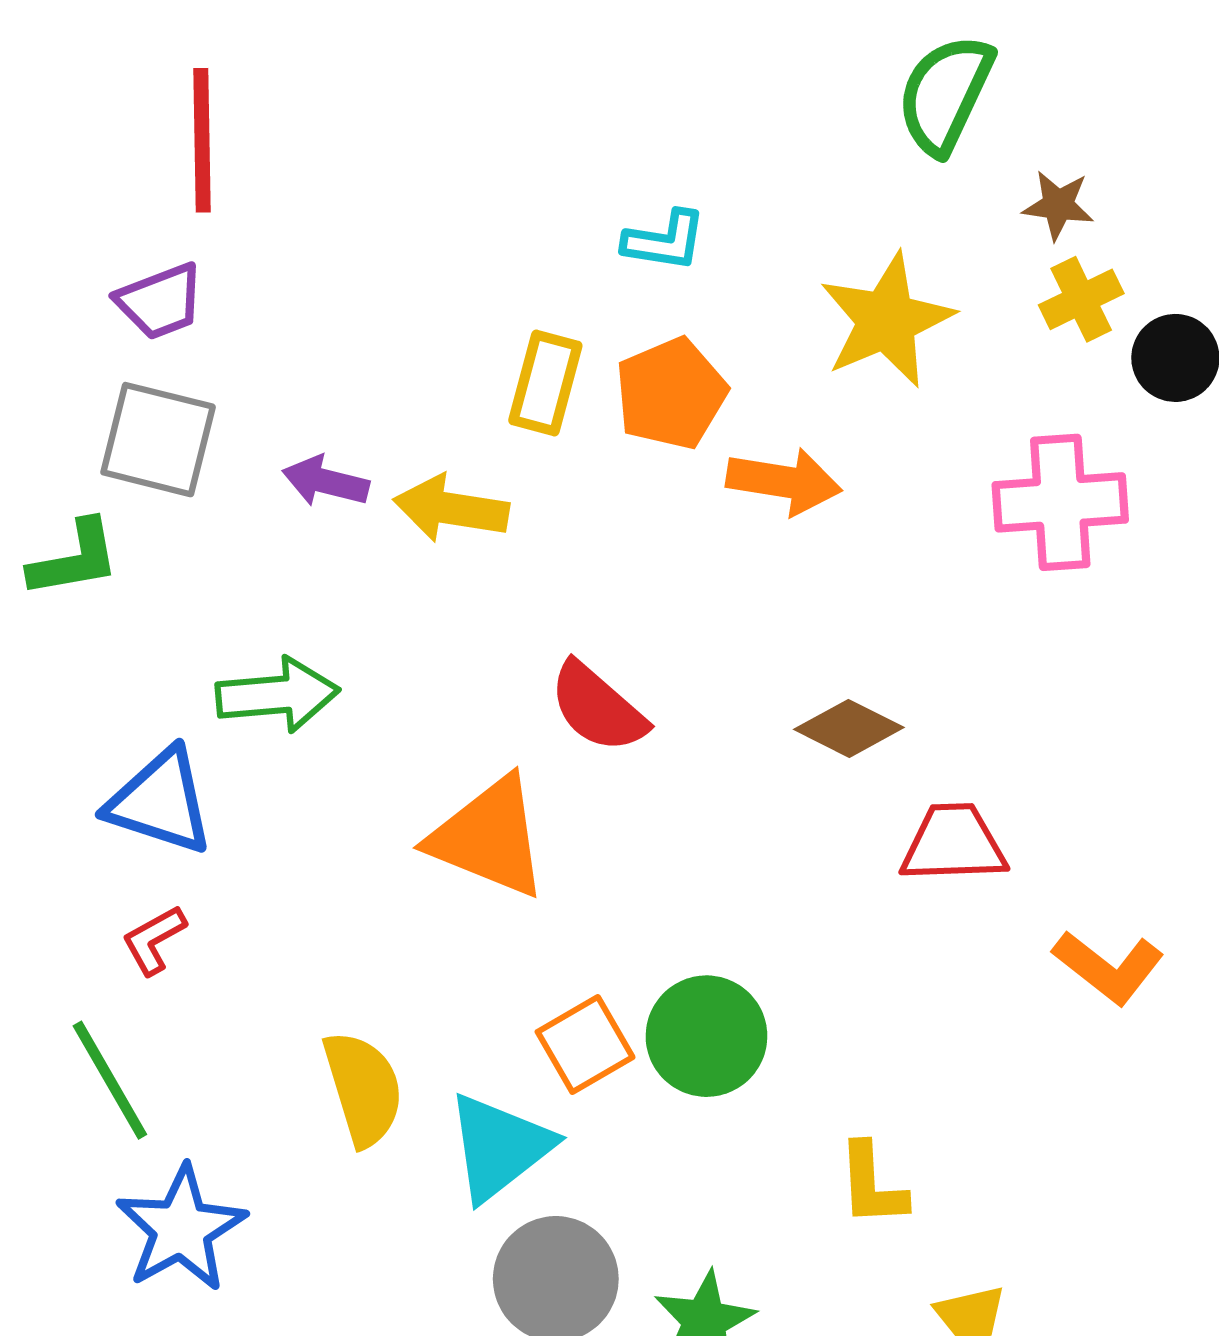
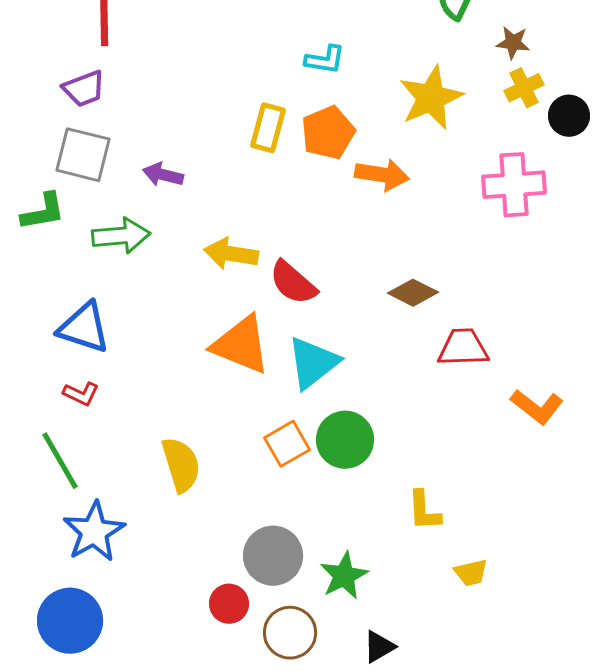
yellow arrow: (451, 509) -> (231, 254), moved
green arrow: (277, 695) -> (121, 236), moved
red L-shape: (154, 940) -> (81, 394), turned -126
cyan triangle: (499, 1147) -> (313, 363), moved

